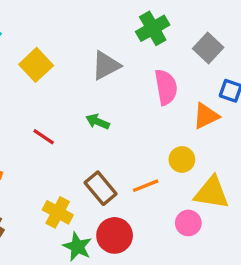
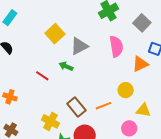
yellow square: (36, 65) -> (55, 34), moved
gray triangle: (106, 66) -> (79, 46), moved
green arrow: (98, 122) -> (66, 66), moved
yellow triangle: (212, 193) -> (143, 110), size x0.7

